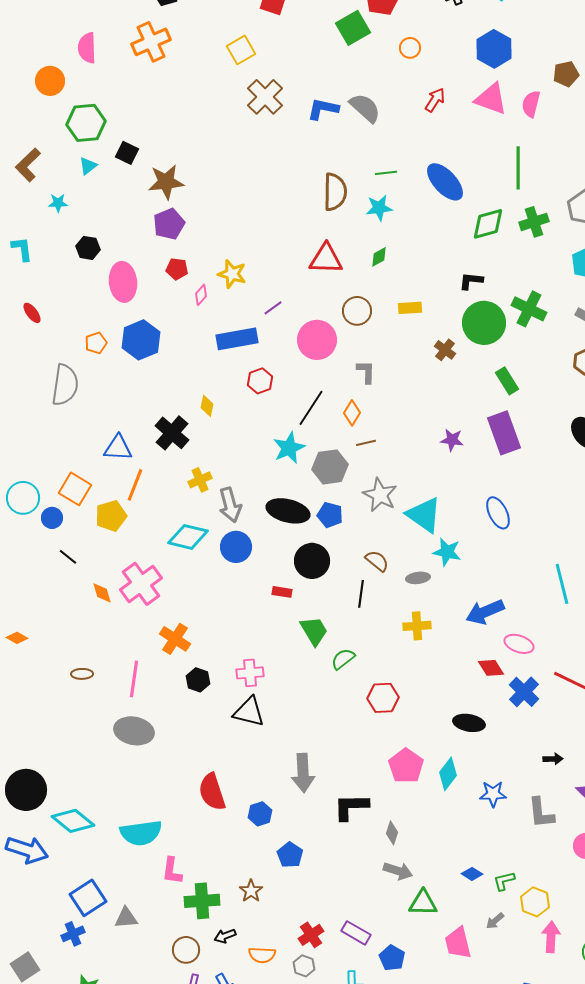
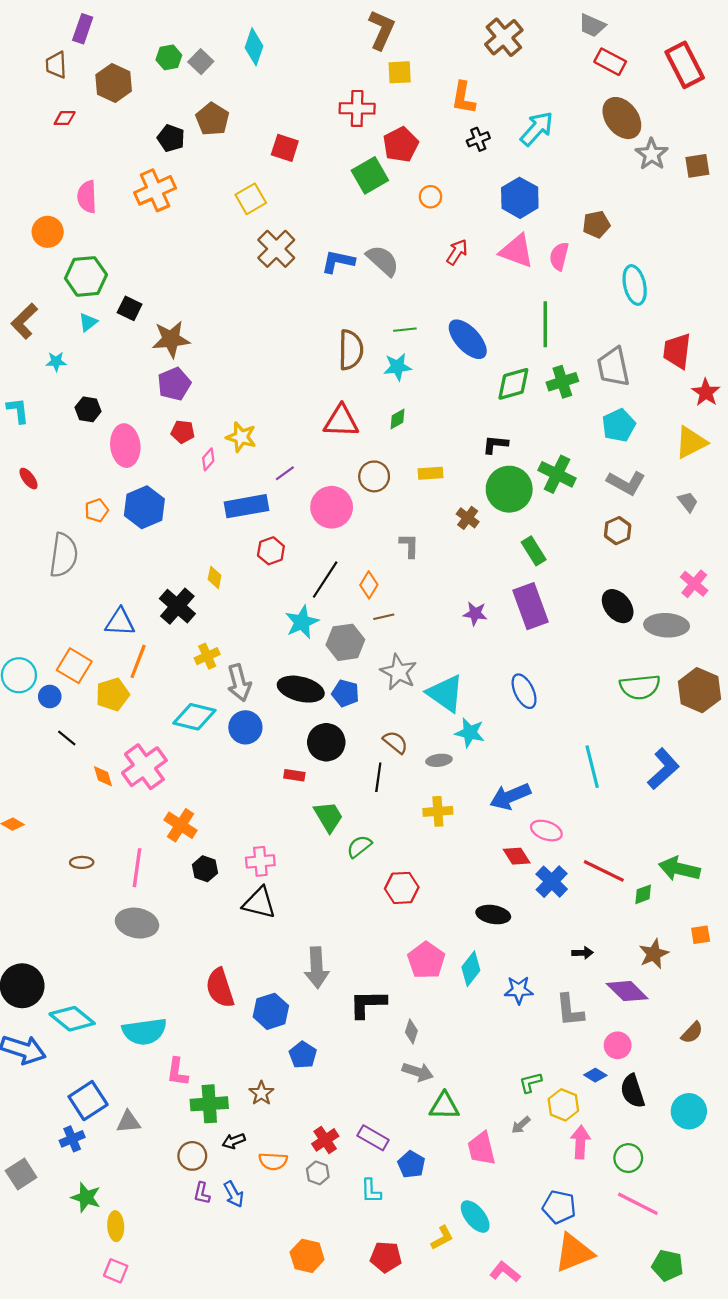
gray L-shape: (366, 372) -> (409, 546), moved
blue hexagon: (260, 814) -> (271, 1011), size x1.4
blue diamond: (472, 874) -> (595, 1075), moved

